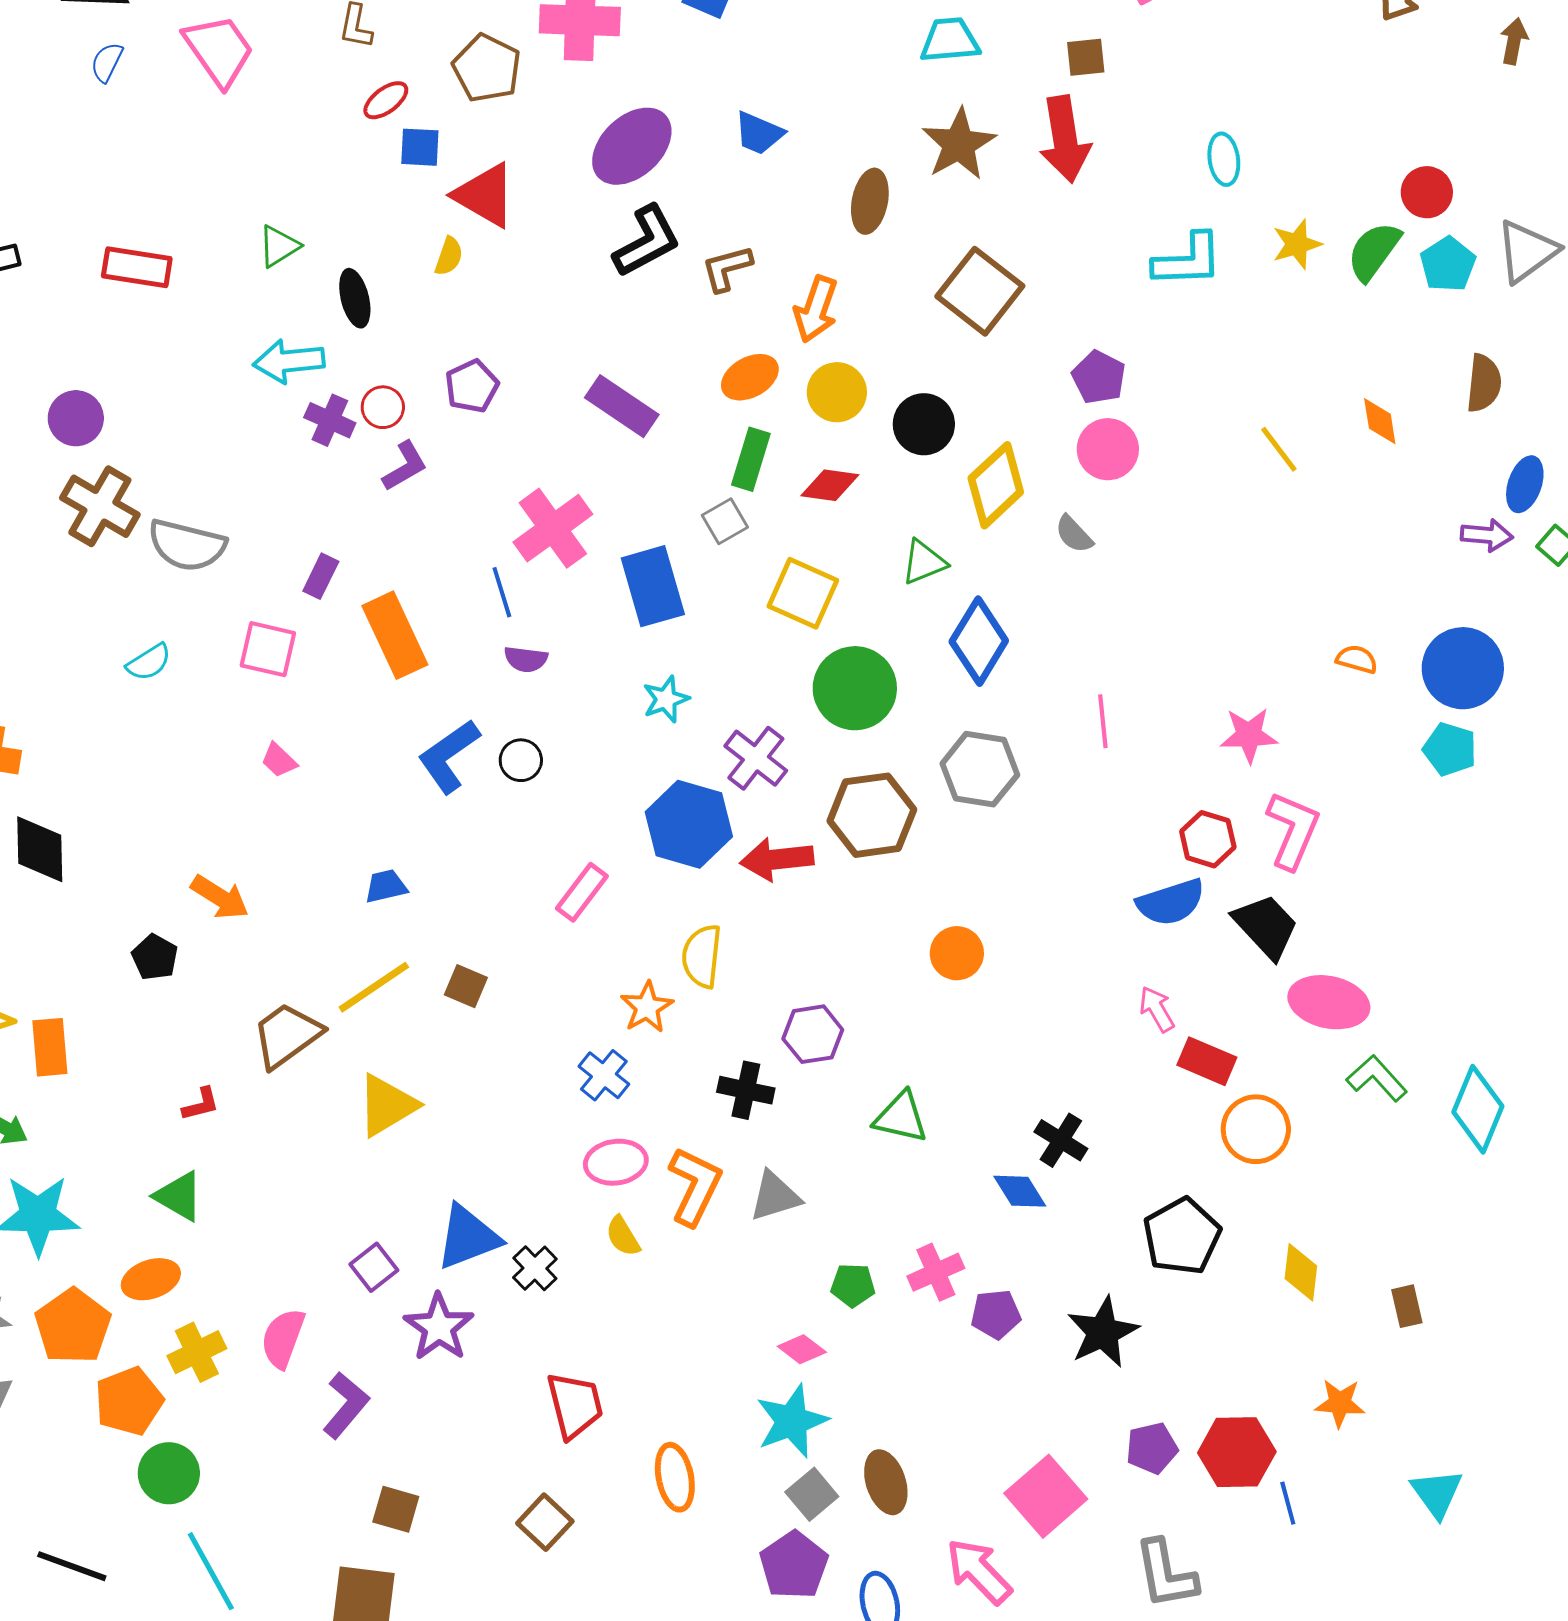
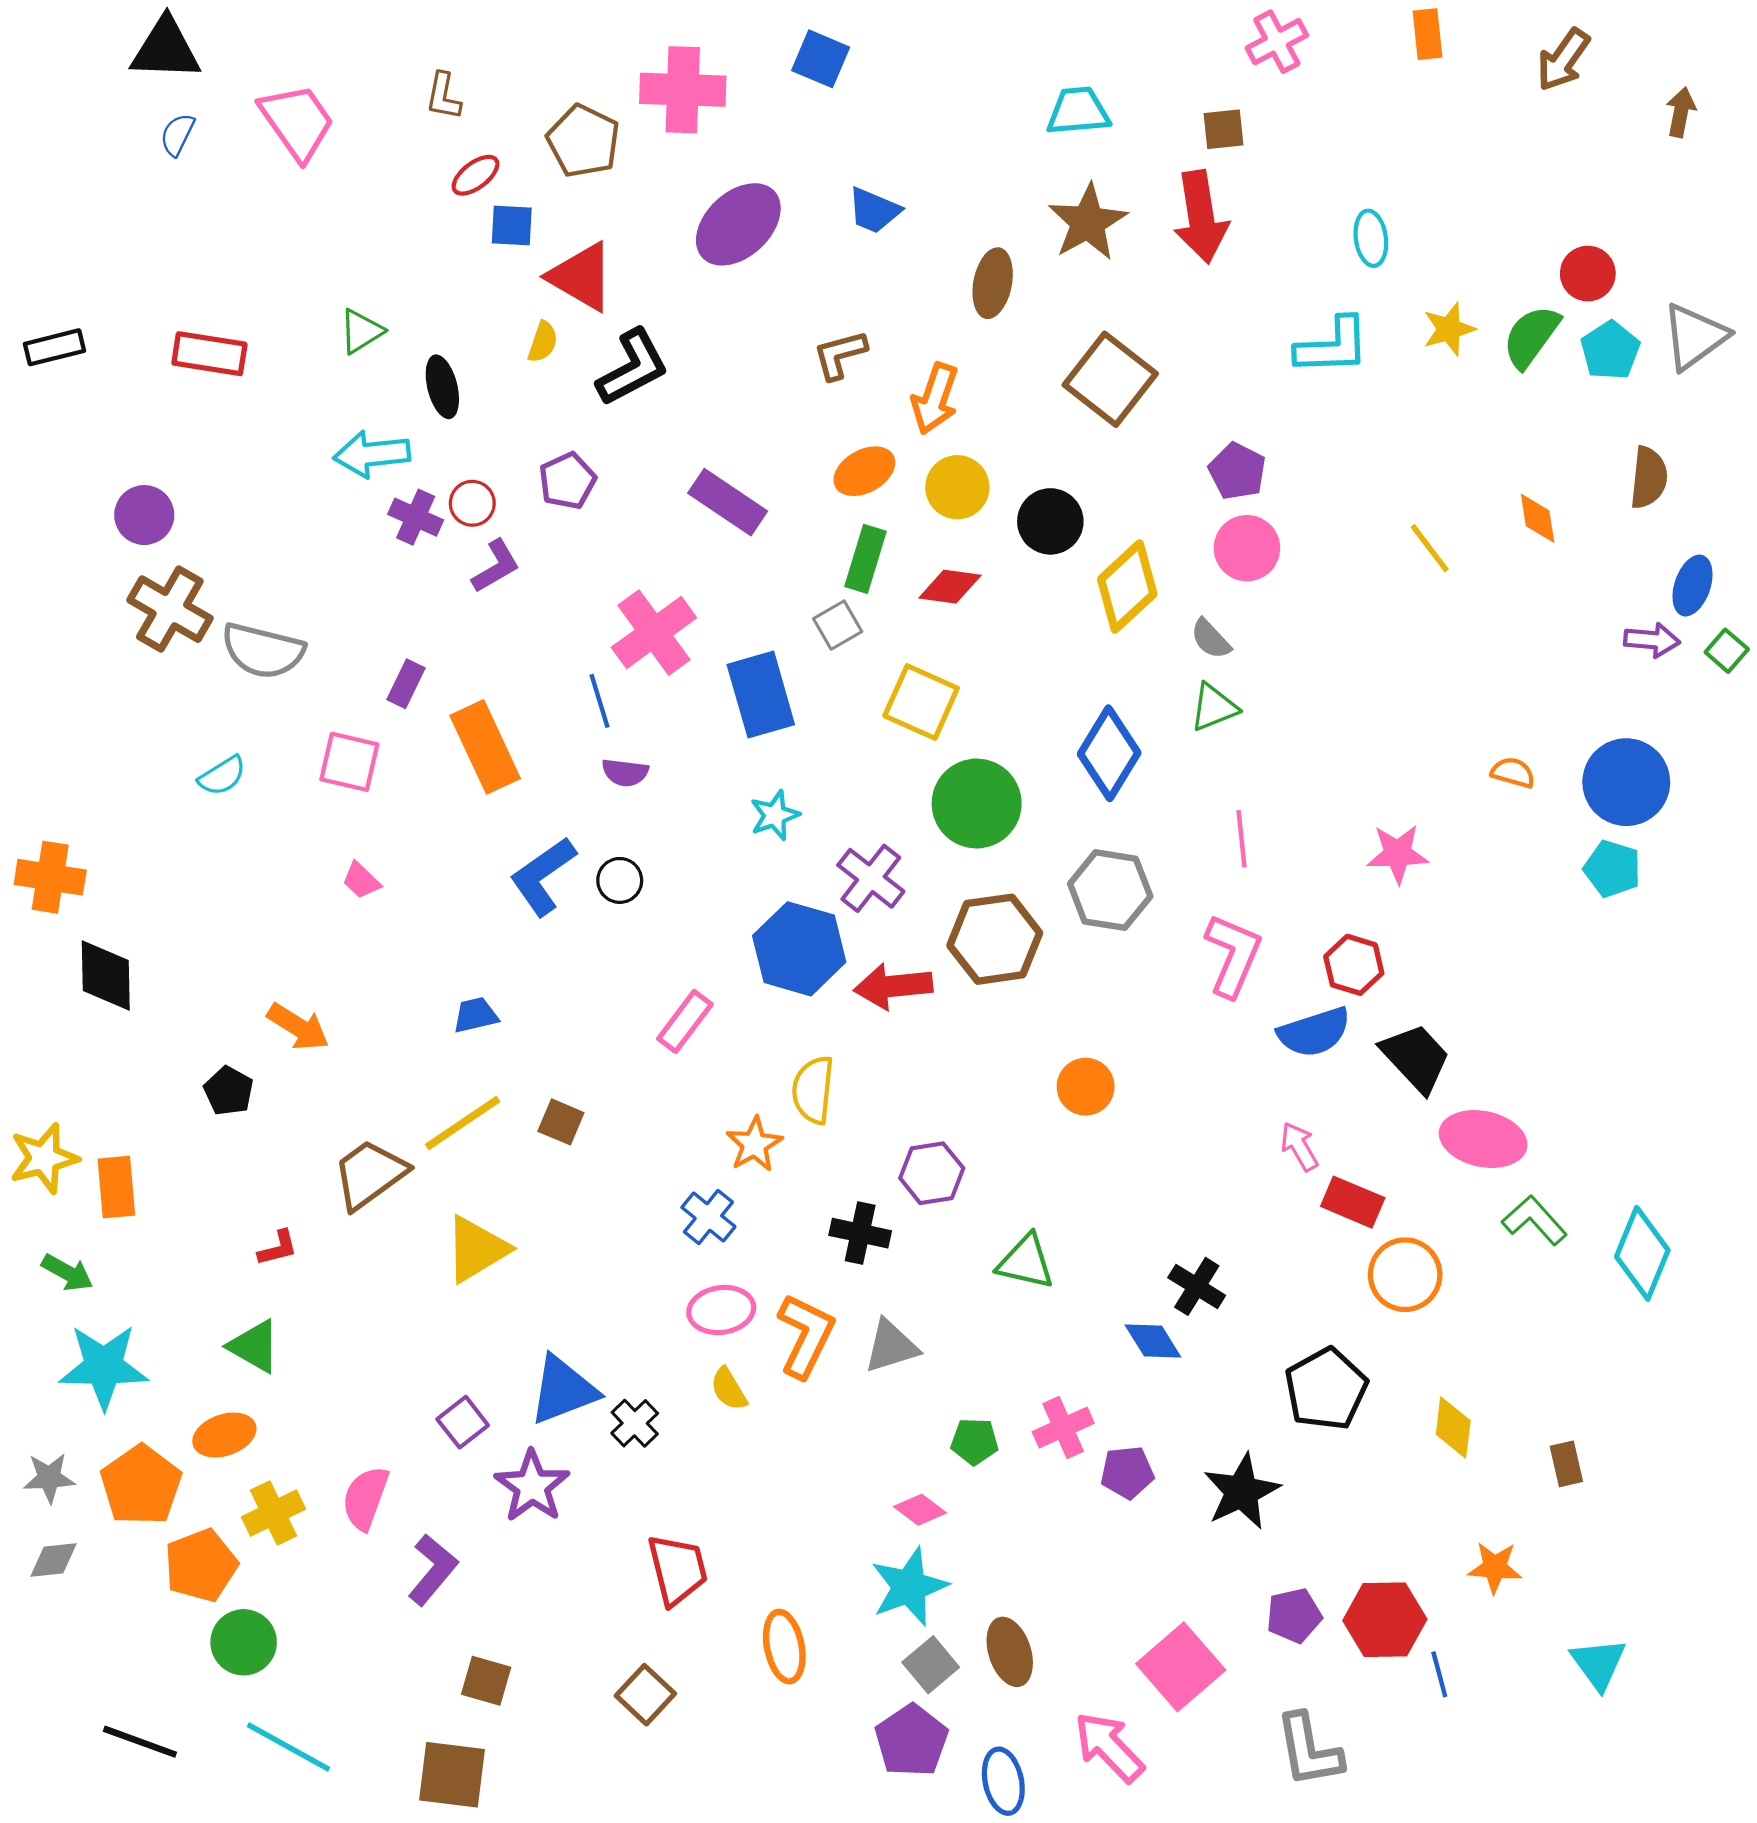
black L-shape: (647, 241) -> (633, 368), moved
green triangle: (924, 562) -> (1214, 707), moved
pink L-shape: (1293, 830) -> (1233, 955), moved
cyan line: (211, 1571) -> (288, 1747), turned -32

